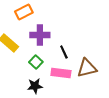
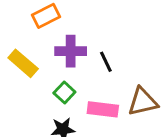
black line: (64, 52) -> (106, 62), moved

